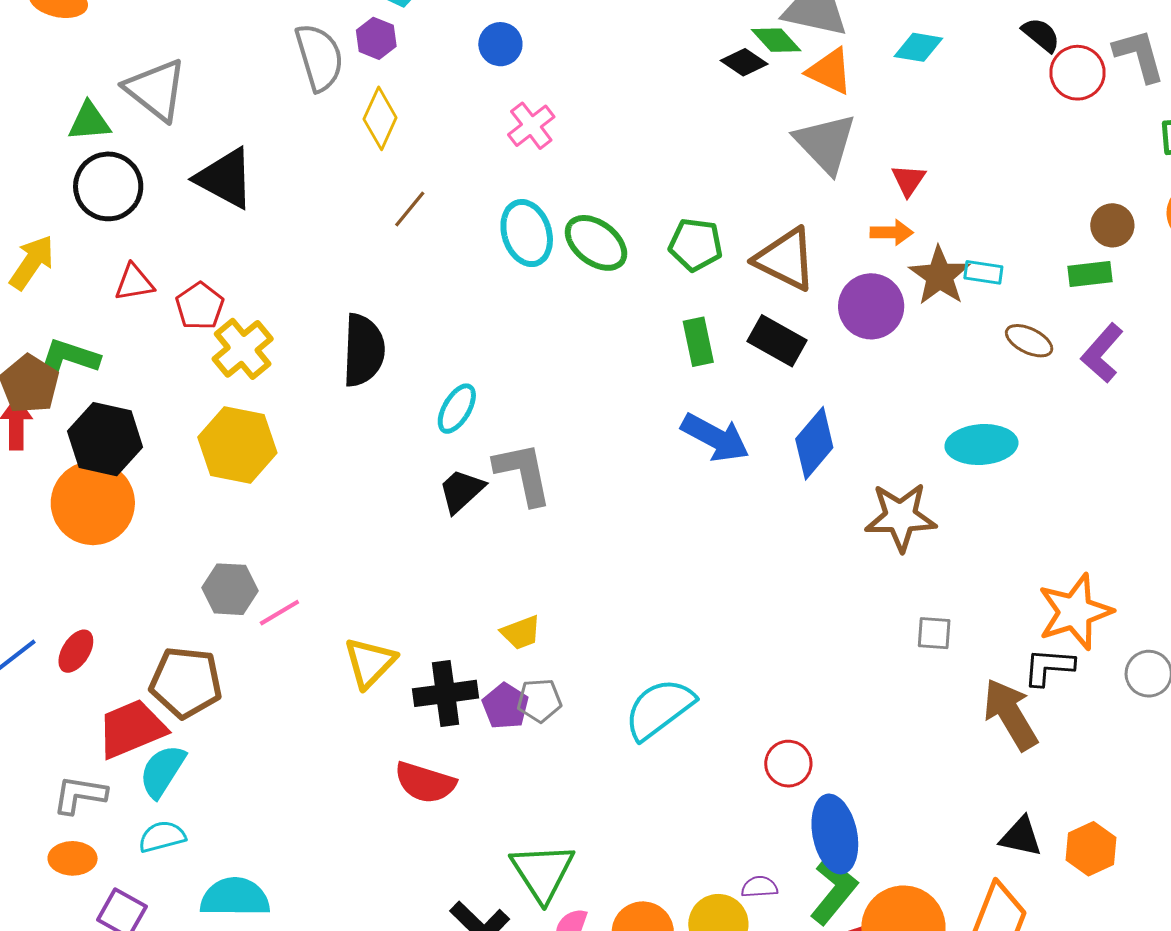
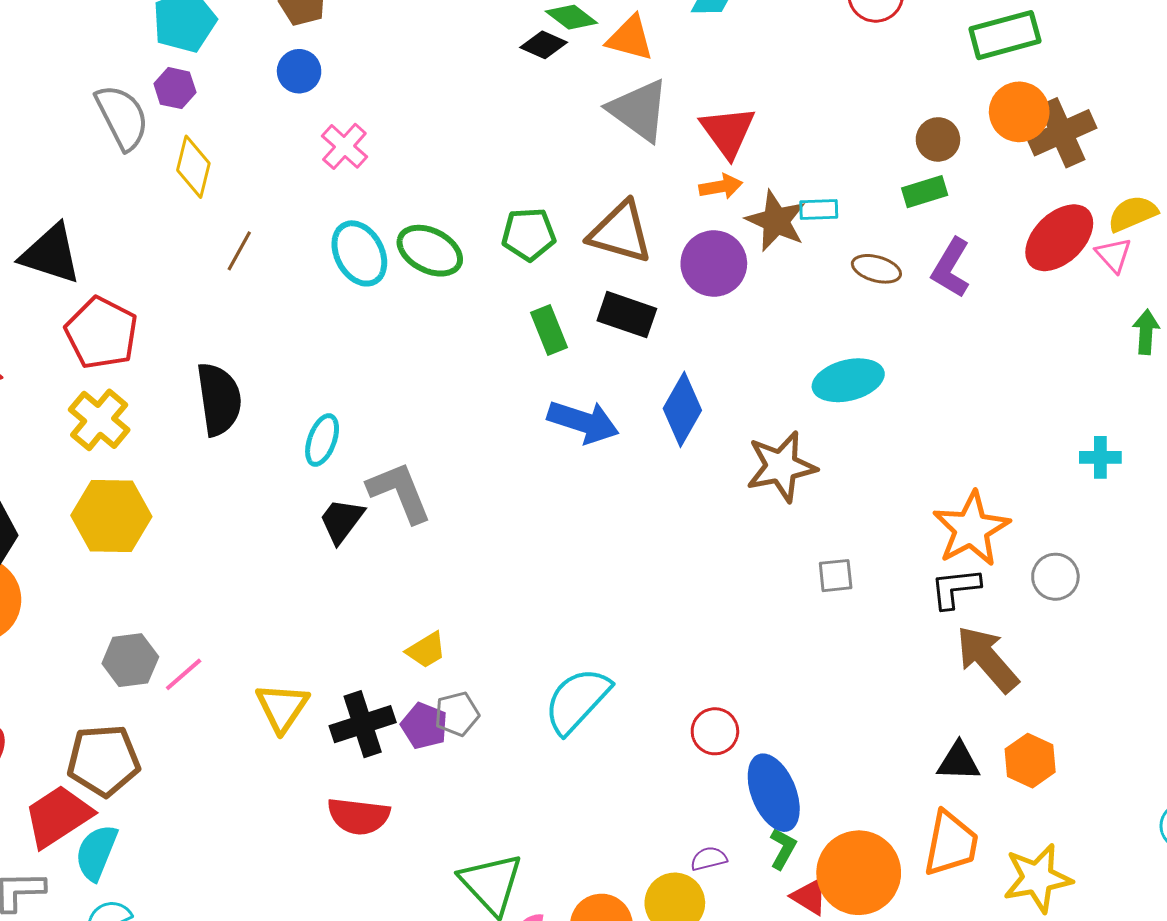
red triangle: (908, 180) -> (728, 132), size x1.6
red pentagon: (200, 306) -> (102, 333), moved, size x1.5
brown arrow: (1010, 714) -> (987, 659), moved
green L-shape: (834, 890) -> (783, 849), size x0.6

